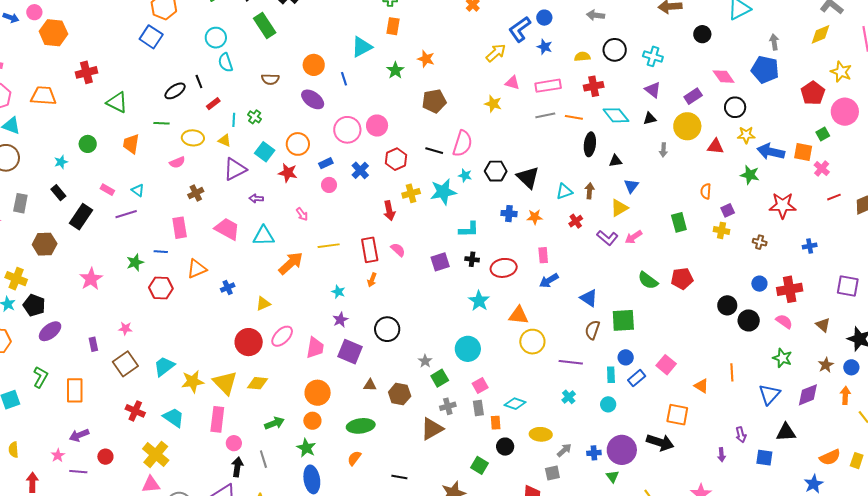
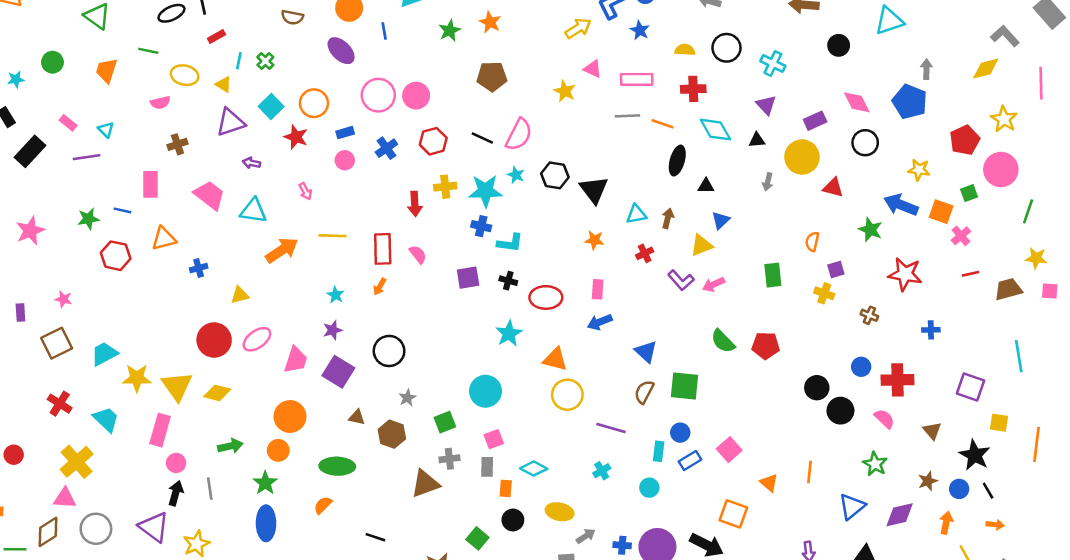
yellow star: (746, 135) -> (919, 170), moved
blue cross: (509, 214) -> (481, 226), moved
gray star: (425, 361) -> (407, 398), moved

